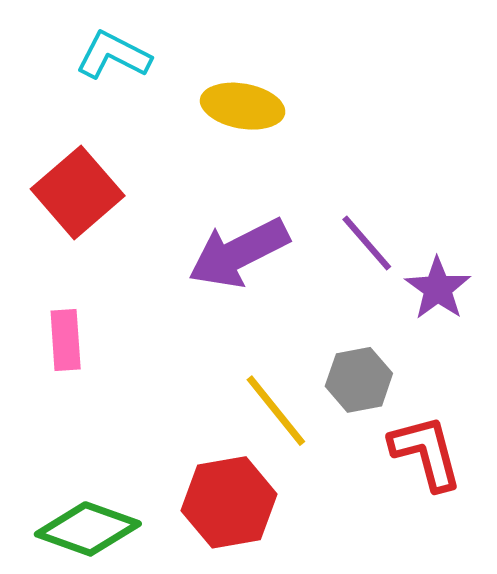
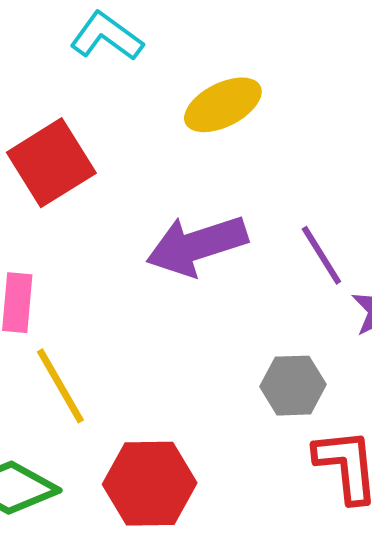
yellow ellipse: (243, 106) -> (223, 105), turned -46
yellow line: (276, 411) -> (60, 386), moved

